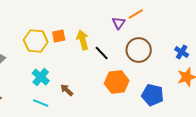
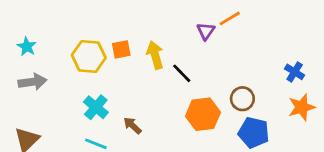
brown circle: (139, 50) -> (242, 99), moved, size x0.7

